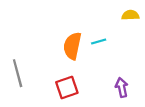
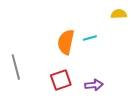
purple arrow: (122, 87) -> (94, 85), moved, turned 96

